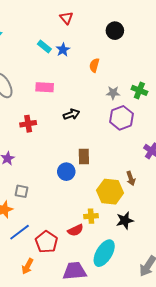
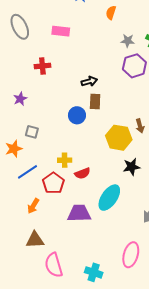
black arrow: (71, 114) -> (89, 81), moved
yellow cross: (91, 216) -> (65, 160), moved

